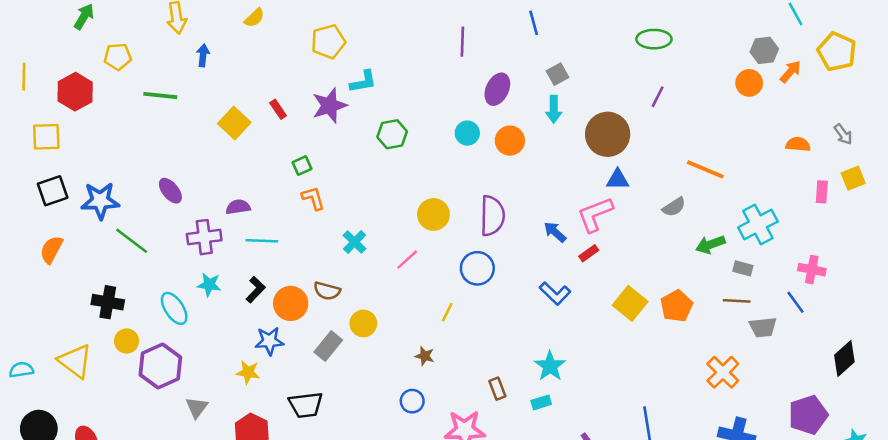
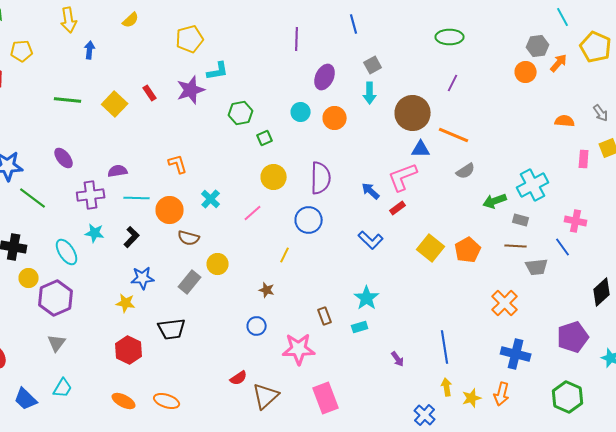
green line: (160, 95) -> (68, 100), moved
green square: (302, 166) -> (265, 138), moved
orange line: (705, 169) -> (454, 135), moved
orange circle: (291, 303) -> (170, 210), moved
gray triangle: (197, 407) -> (57, 343), moved

